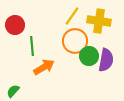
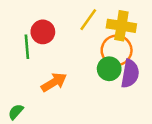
red circle: (15, 25) -> (43, 32), moved
orange circle: (75, 41) -> (117, 50), moved
green line: (32, 46) -> (27, 47), moved

